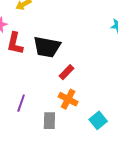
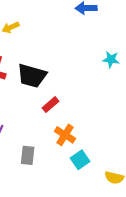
orange cross: (68, 99) -> (65, 135), moved

